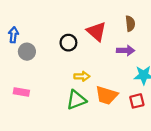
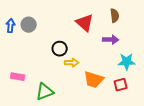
black circle: (68, 43) -> (60, 49), moved
gray circle: (27, 52) -> (29, 25), moved
green triangle: (76, 100) -> (45, 92), moved

